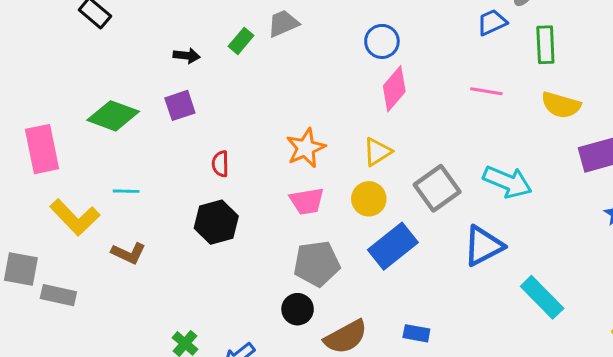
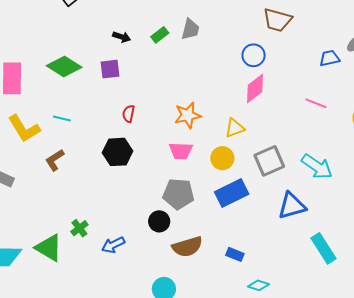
gray trapezoid: (283, 23) -> (190, 29), turned 115
brown L-shape: (128, 253) -> (55, 160), turned 110

